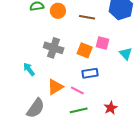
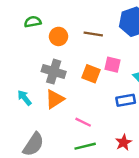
orange circle: (58, 11) -> (58, 36), moved
blue rectangle: (90, 73) -> (126, 100), moved
orange triangle: (55, 87) -> (55, 99), moved

